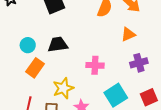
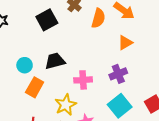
purple cross: (139, 63) -> (118, 74), moved
pink cross: (95, 65) -> (83, 80), moved

